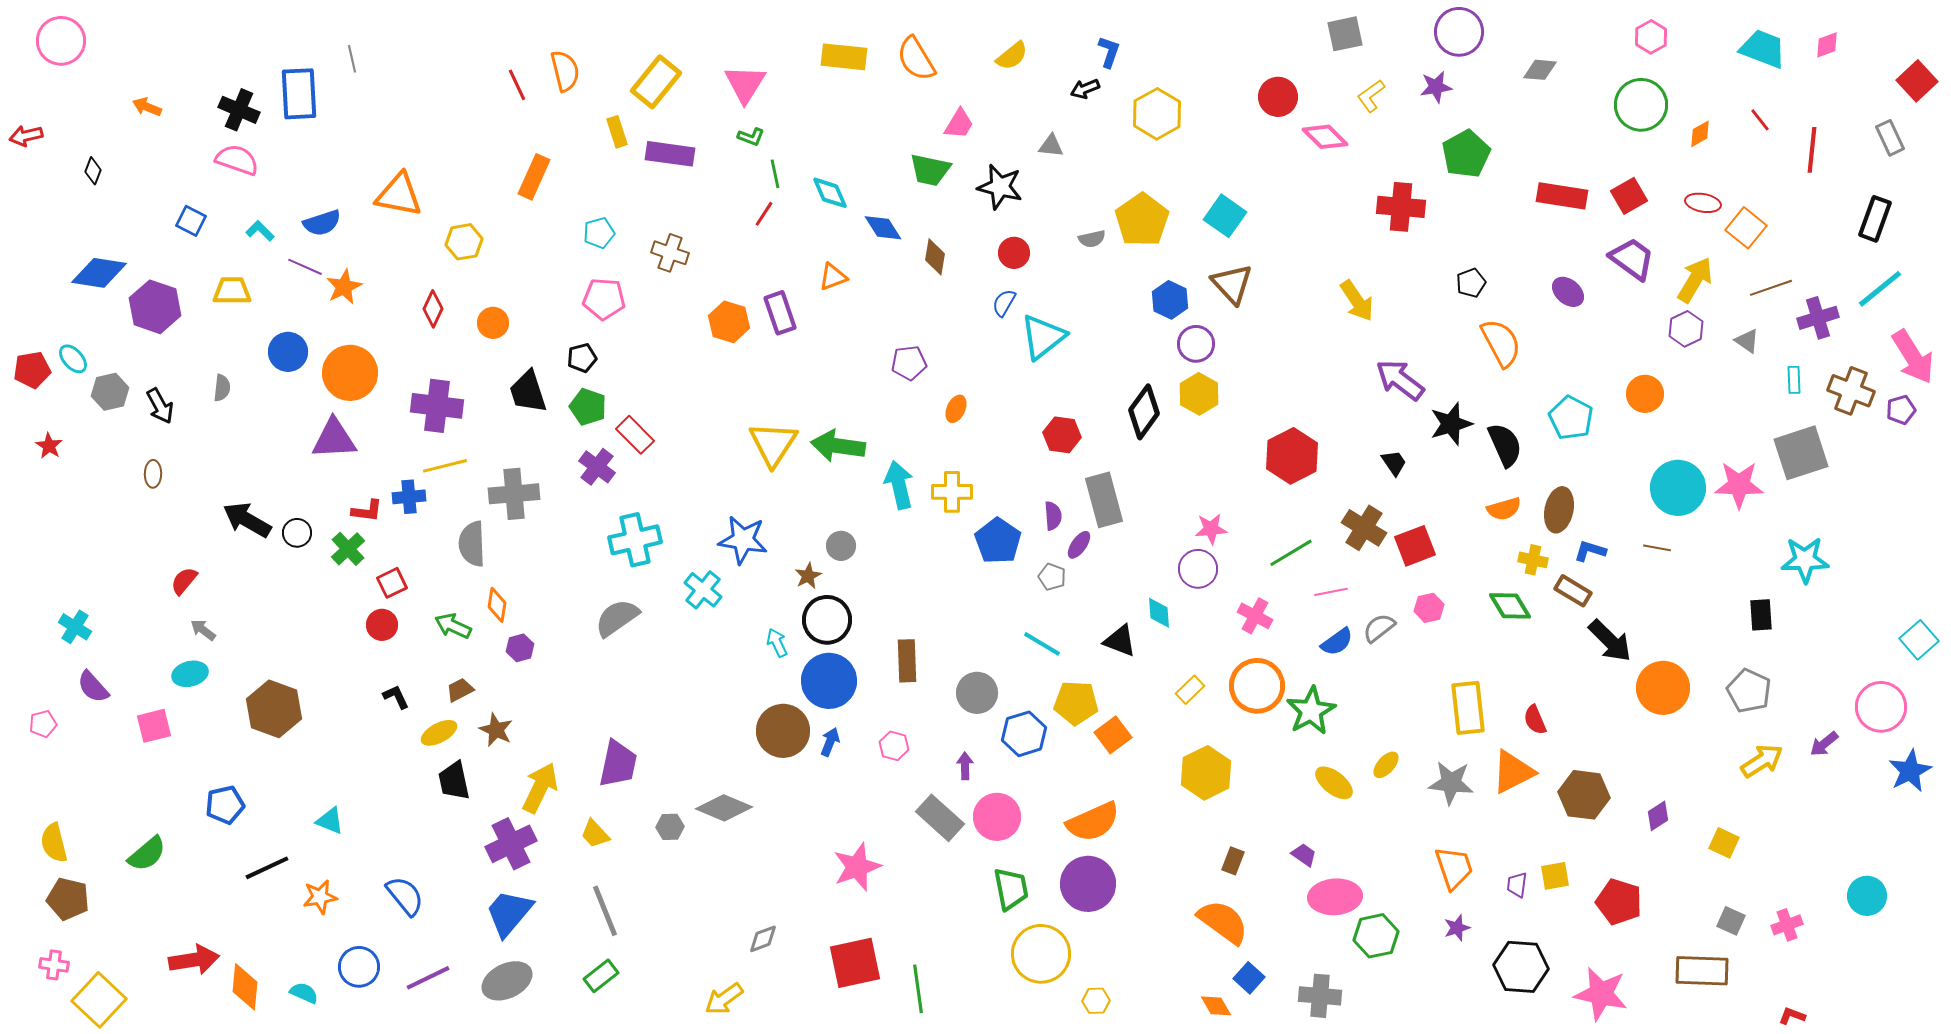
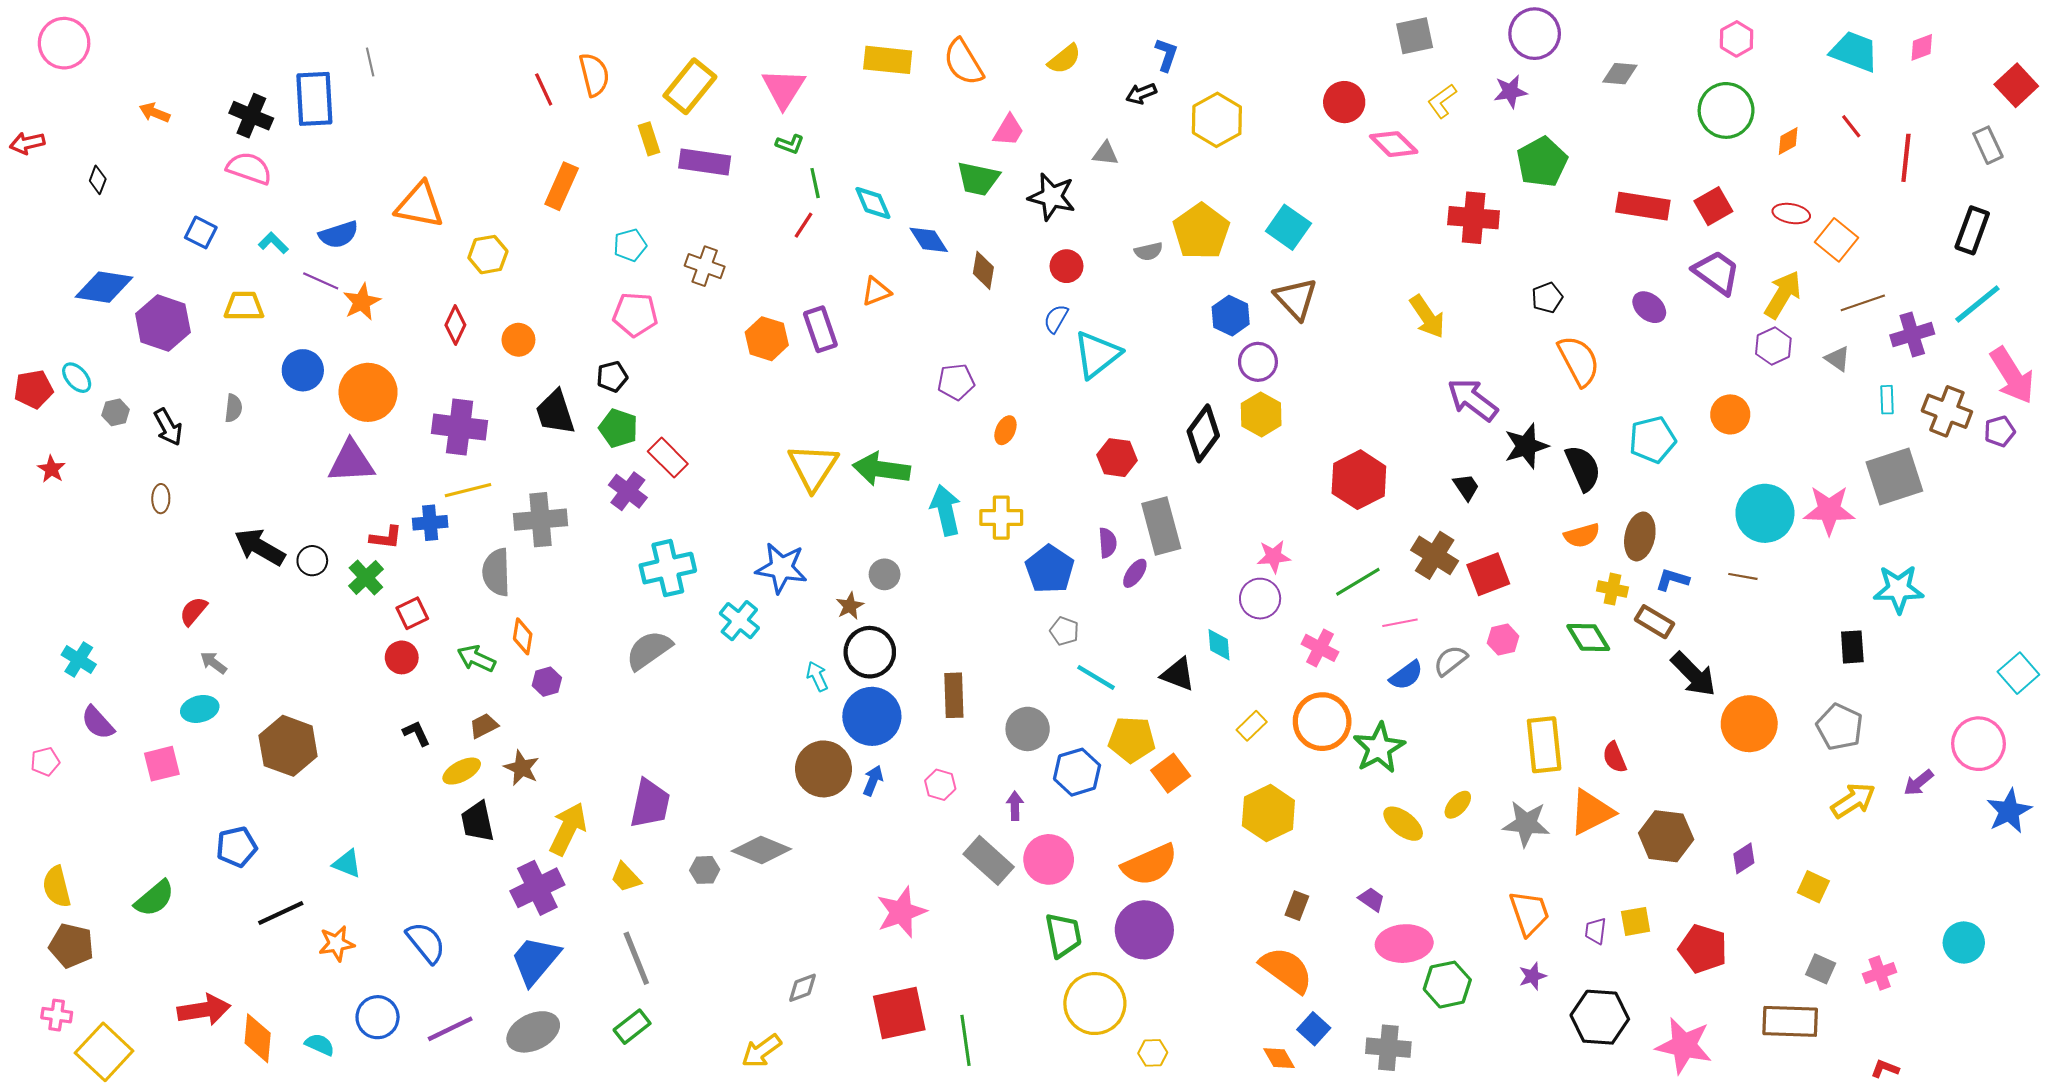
gray hexagon: (110, 392) -> (116, 412), size x0.7
cyan pentagon: (1571, 418) -> (1652, 440), turned 30
gray pentagon: (1052, 577) -> (1064, 631), moved

